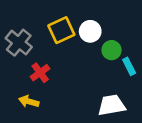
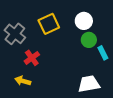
white circle: (90, 31) -> (84, 21), moved

